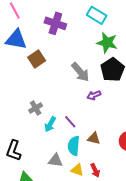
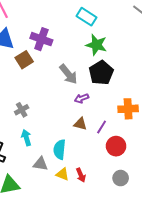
purple cross: (55, 23) -> (41, 39), moved
purple line: (70, 122) -> (102, 127), moved, turned 72
cyan arrow: (50, 124) -> (26, 138), moved, turned 133
brown triangle: (94, 138) -> (80, 124), moved

